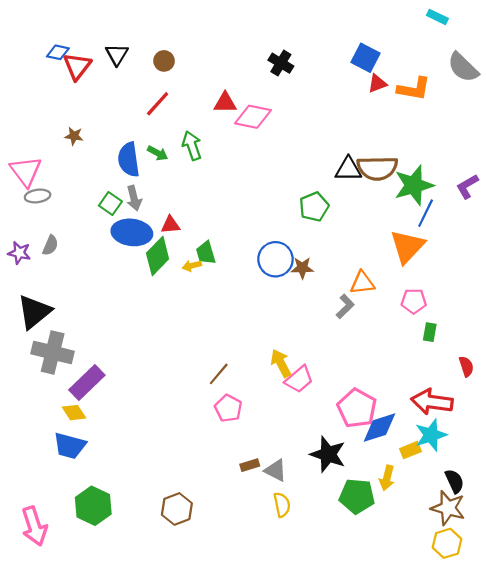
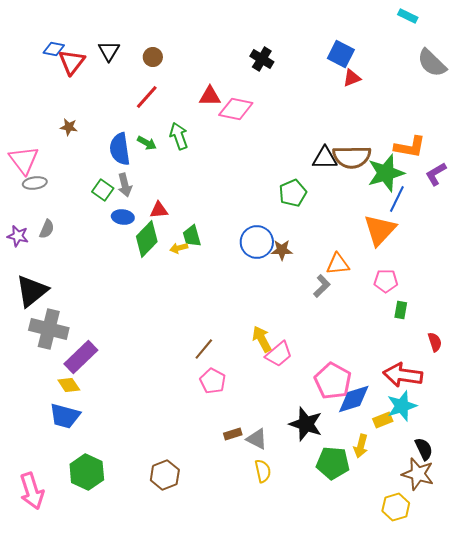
orange L-shape: (414, 89) -> (410, 147), moved
blue ellipse: (132, 232) -> (123, 217), size x0.6
yellow hexagon: (447, 543) -> (396, 507), moved

